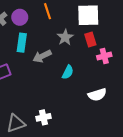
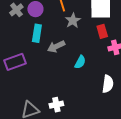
gray star: (65, 37) -> (73, 21), moved
white semicircle: (97, 95) -> (108, 84), turned -66

